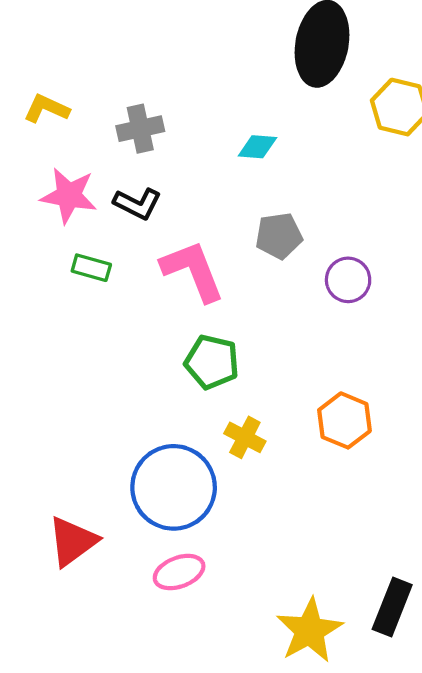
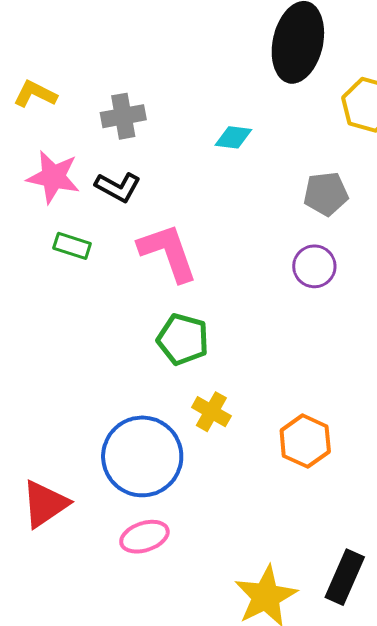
gray pentagon: (279, 236) -> (326, 194), moved
orange hexagon: (344, 420) -> (305, 441), moved

